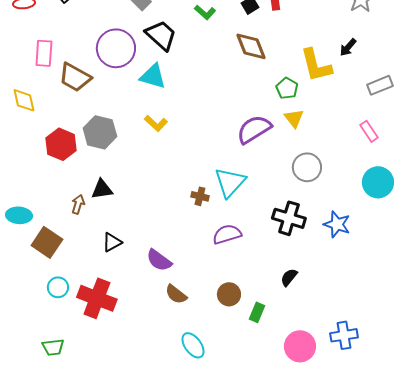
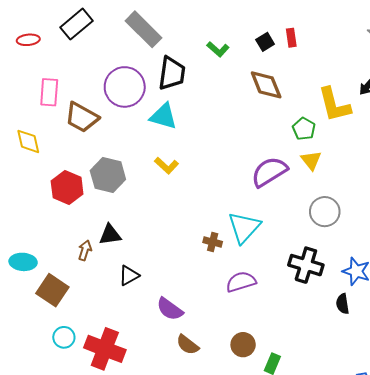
black trapezoid: (161, 35) -> (172, 73), turned 56
black triangle: (112, 242) -> (129, 276), moved
black semicircle: (289, 277) -> (343, 304), moved, turned -48

